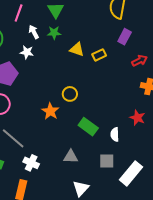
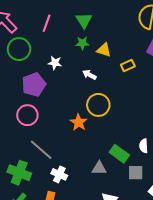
white arrow: (34, 32) -> (89, 75), moved, turned -32
yellow triangle: (77, 49) -> (104, 50), moved
yellow circle: (70, 94) -> (98, 105), size x1.5
green rectangle: (88, 127) -> (119, 154), moved

